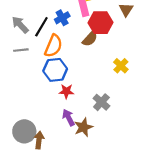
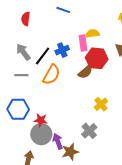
yellow cross: (121, 66) -> (101, 104), moved
blue hexagon: (55, 70) -> (18, 109), moved
red star: (66, 91) -> (41, 120), moved
gray circle: (24, 131) -> (41, 134), moved

